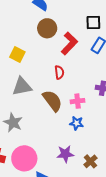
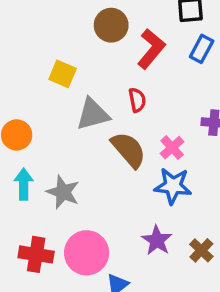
gray triangle: (22, 86) -> (93, 114), moved
pink cross: (78, 101) -> (172, 148), turned -32
blue star: (77, 123) -> (173, 186), size x1.5
purple star: (65, 154) -> (157, 240), turned -30

